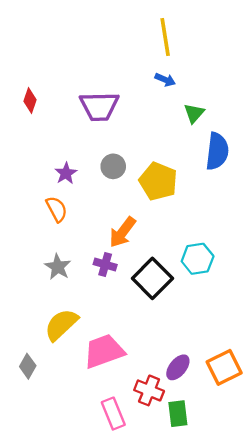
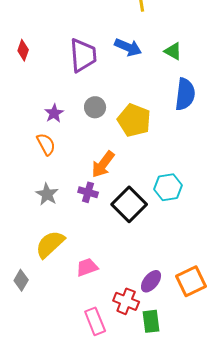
blue arrow: (165, 80) -> (128, 47), moved, size x1.5
purple trapezoid: (99, 106) -> (83, 55), turned -93
green triangle: (194, 113) -> (173, 51), moved, turned -42
pink trapezoid: (104, 351) -> (87, 267), size x0.6

